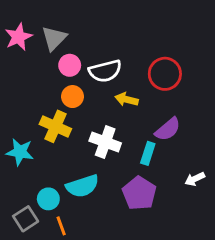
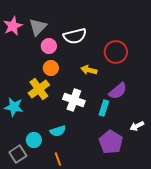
white semicircle: (105, 71) -> (75, 36), moved
yellow cross: (55, 126) -> (39, 89), turned 30
cyan semicircle: (82, 186) -> (58, 131), size x0.7
purple pentagon: (139, 193) -> (111, 142), moved
orange line: (61, 226) -> (58, 159), moved

